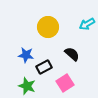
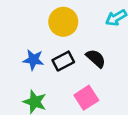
black rectangle: (44, 67) -> (63, 61), moved

